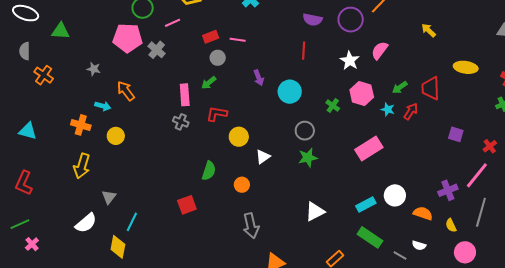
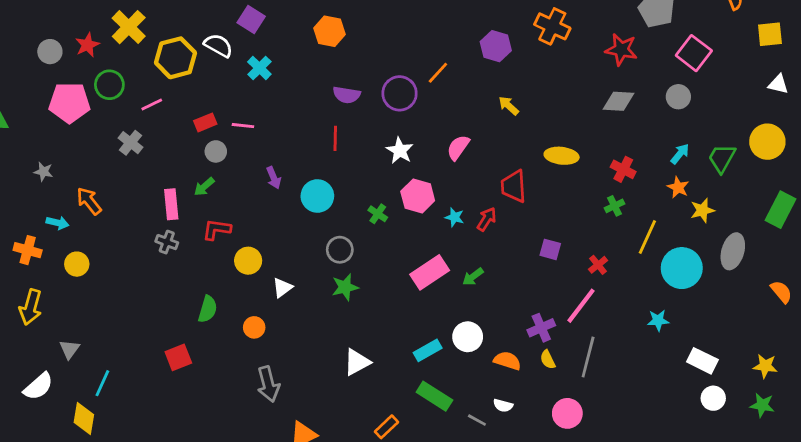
pink pentagon: (128, 38) -> (69, 103), moved
pink semicircle: (380, 50) -> (458, 147), moved
green arrow: (400, 87) -> (473, 277), moved
yellow semicircle: (451, 225) -> (548, 360), moved

